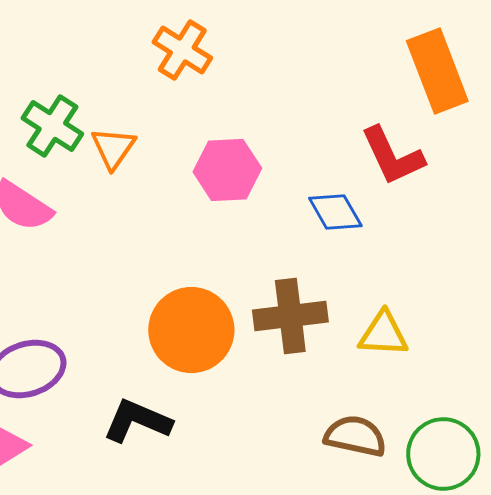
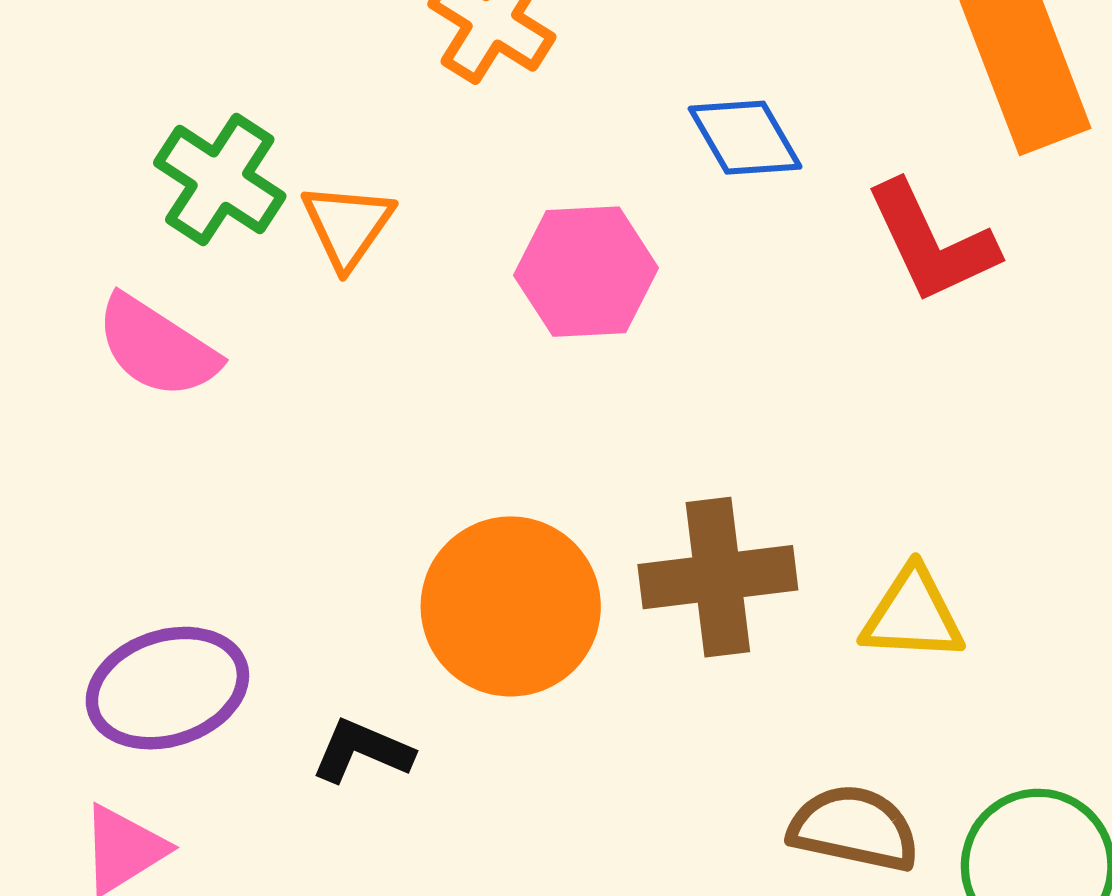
blue diamond: (335, 212) -> (745, 138), moved
black L-shape: (137, 421) -> (362, 751), moved, size x0.7

